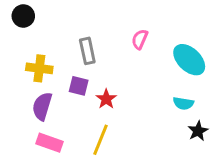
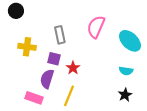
pink semicircle: (140, 39) -> (96, 27), size x1.6
purple semicircle: (42, 106) -> (47, 79), moved
black star: (198, 131) -> (125, 95), moved

